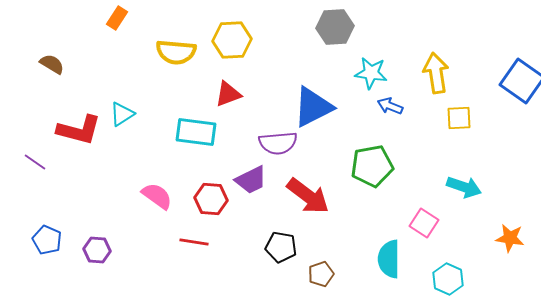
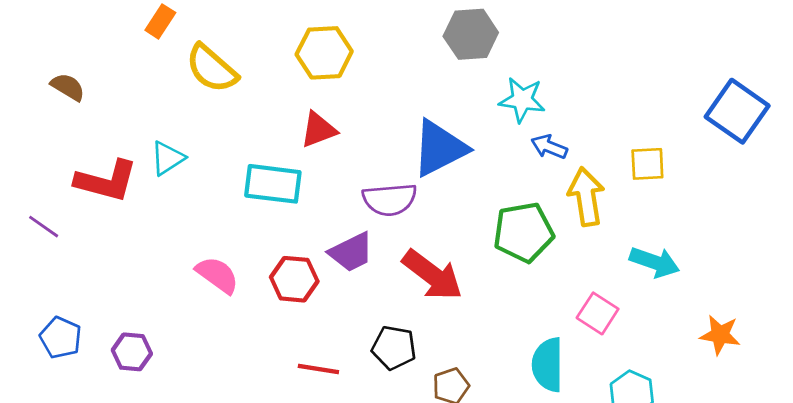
yellow semicircle: (176, 52) -> (212, 68), moved, turned 36
yellow arrow: (436, 73) -> (586, 197), moved
red line: (194, 242) -> (318, 369), moved

